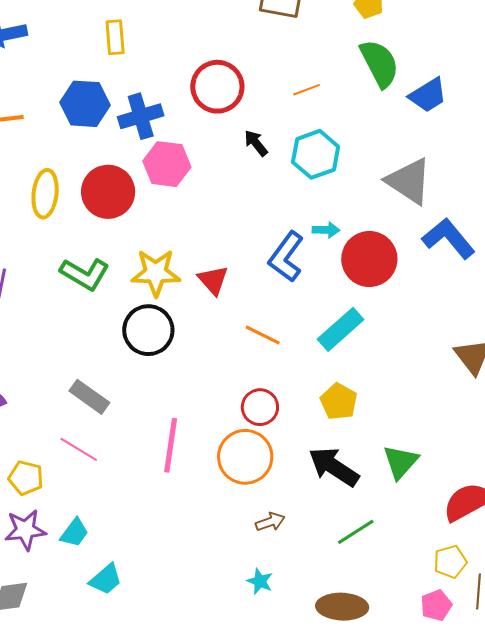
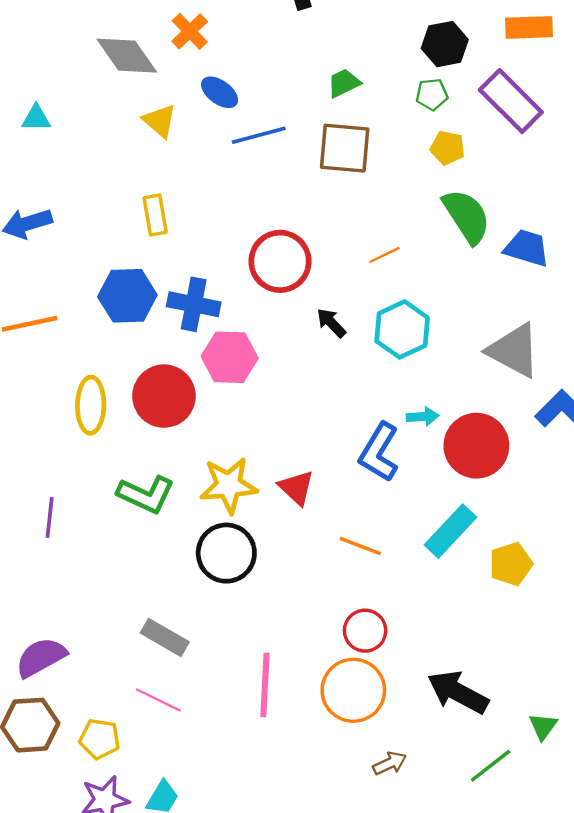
blue trapezoid: (428, 95) -> (527, 248), turned -126
blue cross: (141, 116) -> (194, 304), turned 33
yellow pentagon: (339, 402) -> (511, 564), moved, turned 30
green triangle: (401, 462) -> (543, 726), moved, size x0.7

